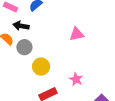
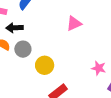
pink star: (76, 79) -> (99, 68), moved

